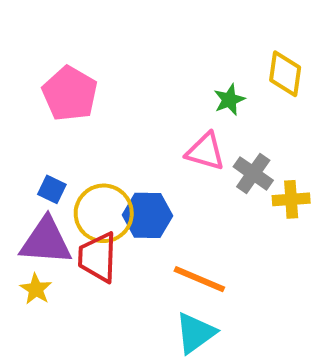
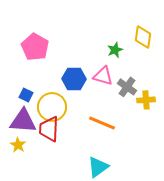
blue hexagon: (148, 215) -> (74, 79), moved
orange line: (199, 279) -> (102, 123), moved

